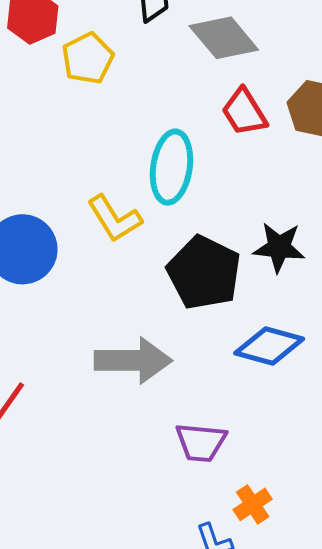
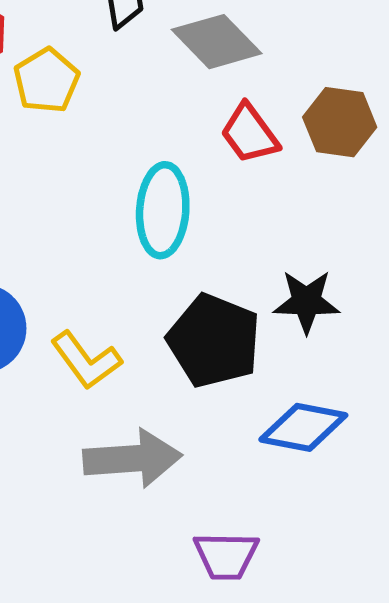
yellow L-shape: (115, 219) -> (86, 360), moved

